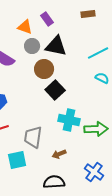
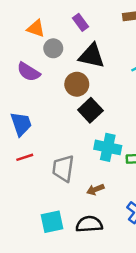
orange triangle: (25, 27) -> (36, 29), moved
gray circle: (32, 46) -> (53, 48), moved
cyan square: (17, 160) -> (52, 222), moved

